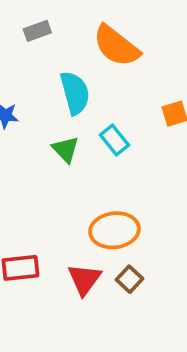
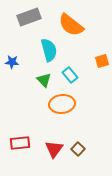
gray rectangle: (37, 31) -> (29, 17), size x1.6
orange ellipse: (114, 230) -> (62, 104), moved

